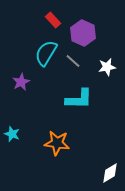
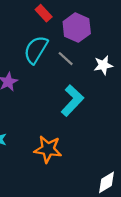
cyan L-shape: (79, 99) -> (72, 101), turned -48

